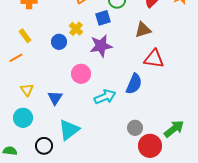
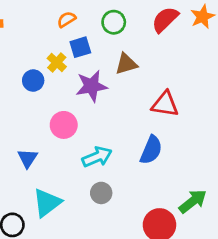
blue square: (103, 18) -> (80, 47), moved
brown triangle: (143, 30) -> (126, 64), moved
blue semicircle: (134, 84) -> (151, 150), moved
gray circle: (135, 128) -> (101, 193), moved

